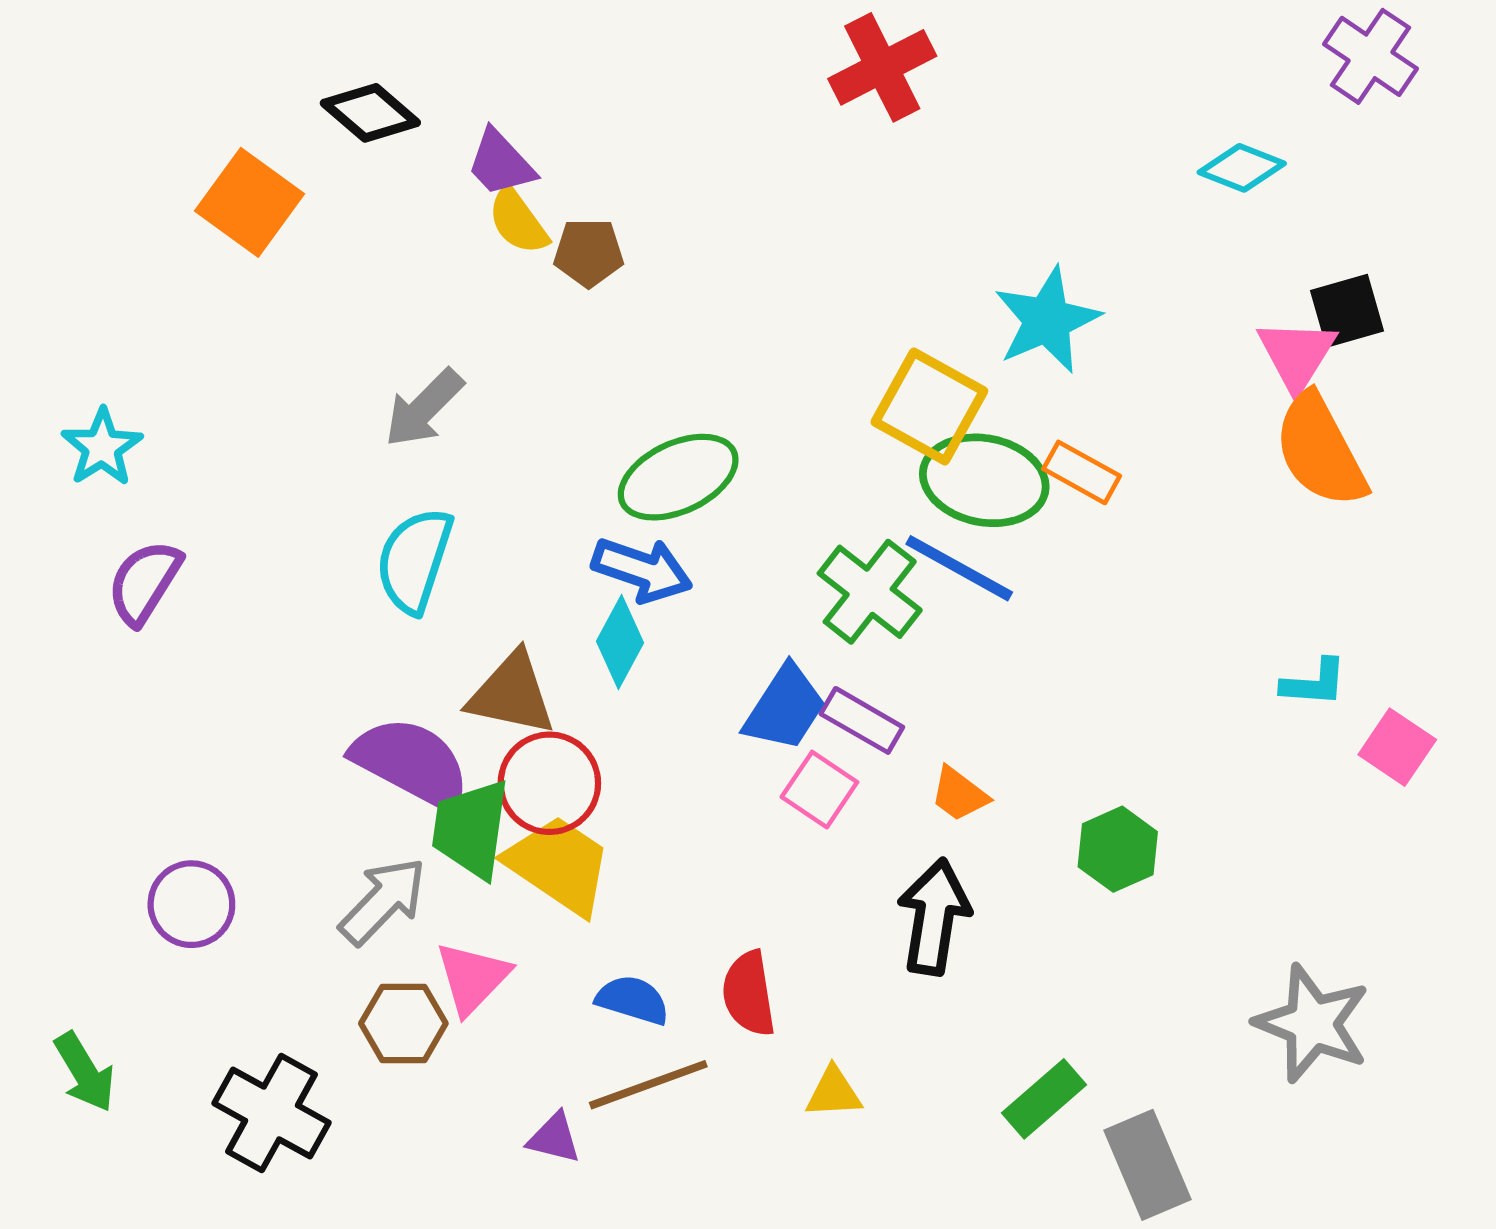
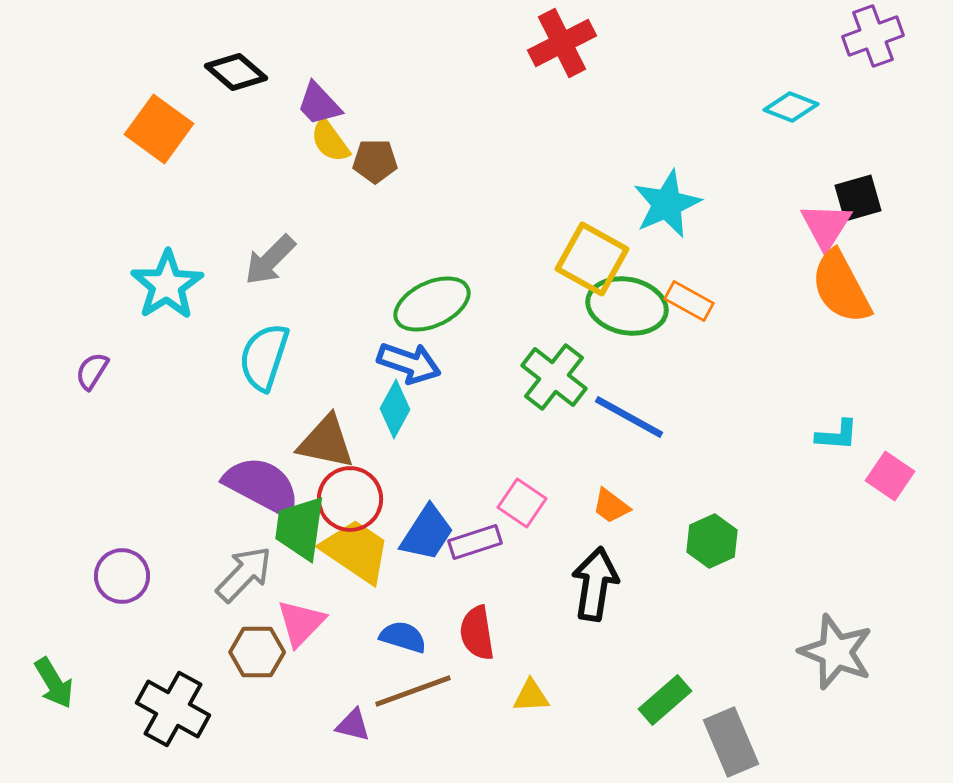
purple cross: (1371, 56) -> (873, 36), turned 36
cyan star: (102, 447) -> (167, 285), moved, size x1.4
blue line: (959, 568) -> (629, 417), moved
purple semicircle: (144, 582) -> (92, 371), size x0.7
blue trapezoid: (785, 708) -> (427, 533), moved
purple rectangle: (862, 720) -> (475, 542), moved, turned -48

